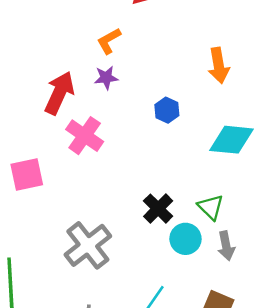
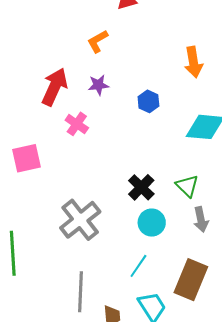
purple star: (106, 78) -> (98, 85), moved
pink cross: (85, 136) -> (77, 124), size x0.7
cyan circle: (185, 239) -> (152, 223), moved

